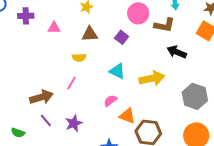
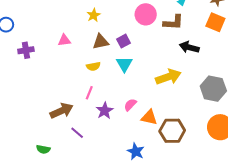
purple cross: (26, 16) -> (26, 50), moved
purple square: (122, 37) -> (124, 41), moved, turned 32
cyan triangle: (117, 71) -> (124, 64), moved, turned 42
purple line: (46, 120) -> (77, 133), moved
purple star: (74, 123) -> (105, 111), moved

